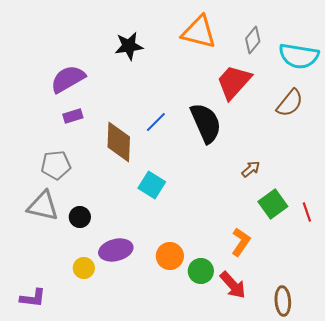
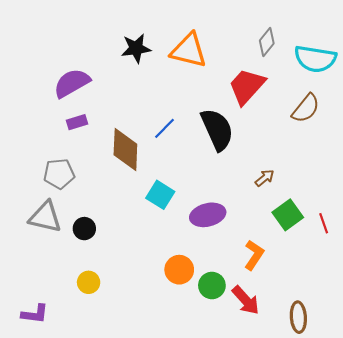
orange triangle: (199, 32) -> (189, 50), moved
purple ellipse: (116, 250) -> (208, 215), moved

